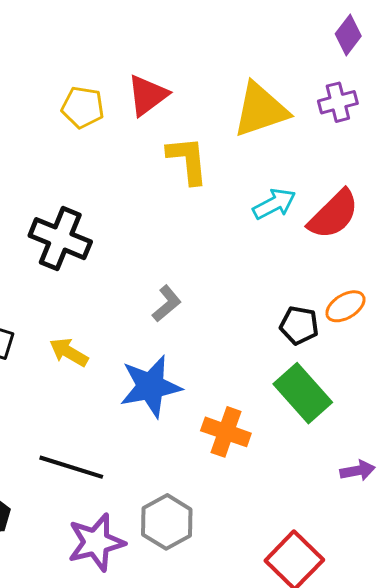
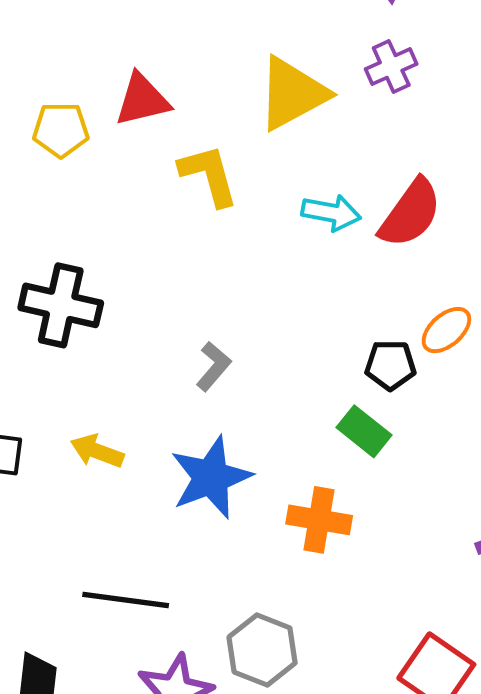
red triangle: (147, 95) -> (142, 100), turned 33
cyan arrow: (274, 204) -> (331, 213), turned 48
green rectangle: (303, 393) -> (364, 431), moved, size x0.7

